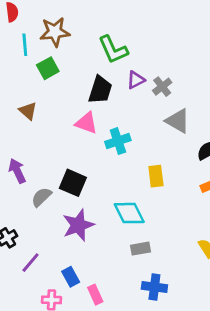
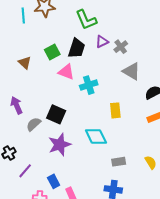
green square: (48, 68) -> (52, 52), moved
gray rectangle: (140, 249) -> (119, 162), moved

